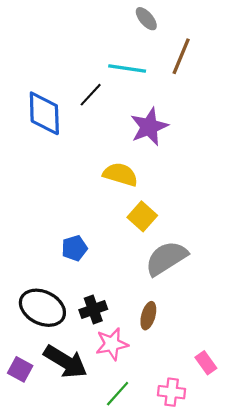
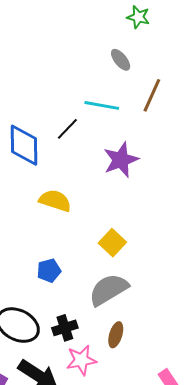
yellow semicircle: (120, 174) -> (55, 201), moved
gray semicircle: (166, 258) -> (109, 290), moved

